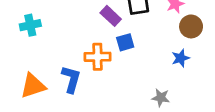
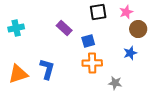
purple rectangle: (111, 16) -> (64, 28), moved
orange cross: (98, 57) -> (92, 63), moved

